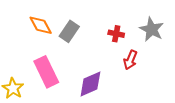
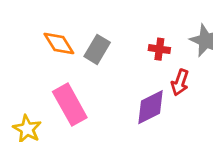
purple diamond: (90, 84) -> (150, 107), moved

